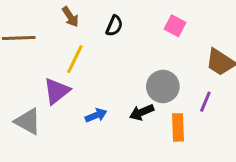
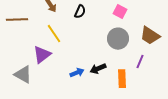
yellow line: (75, 59) -> (54, 34), turned -60
gray circle: (163, 86) -> (118, 39), moved
blue arrow: (96, 115) -> (77, 73), moved

